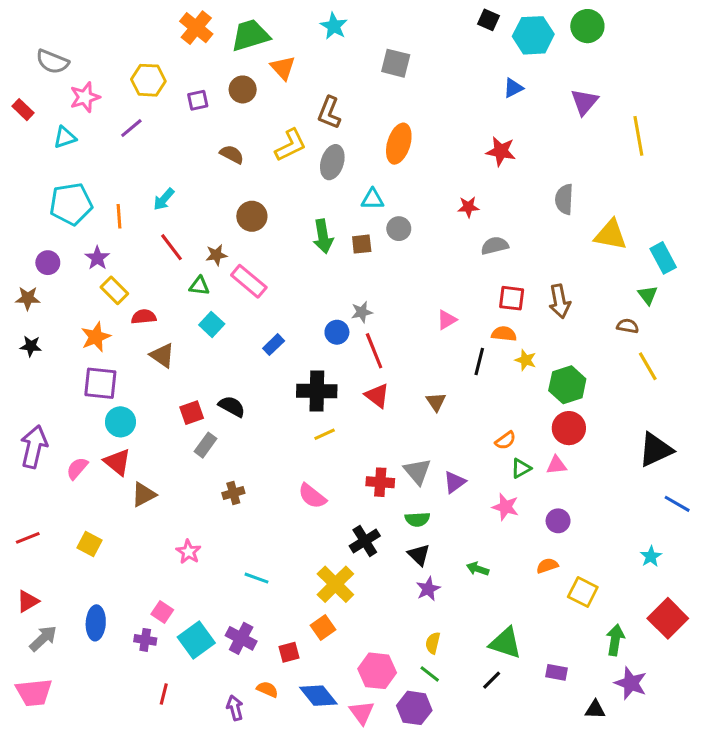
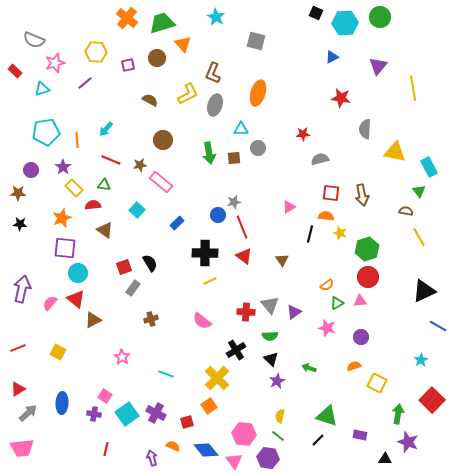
red star: (501, 151) -> (341, 98), moved
red line: (172, 247) -> (111, 160), turned -30
green triangle: (199, 286) -> (104, 185), moved
black semicircle: (232, 406) -> (150, 263), turned 30

